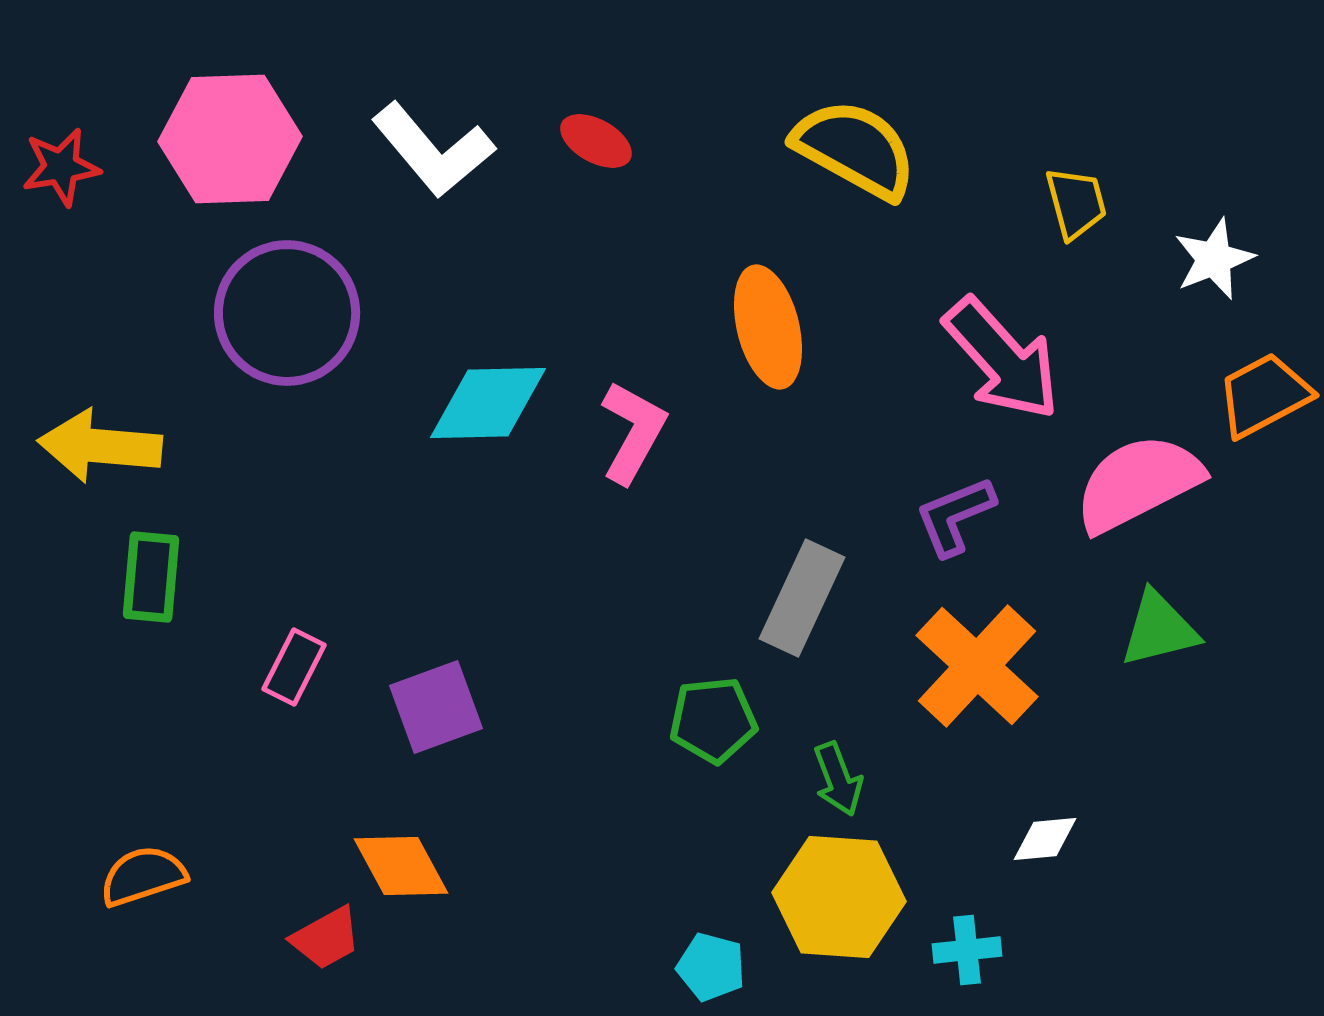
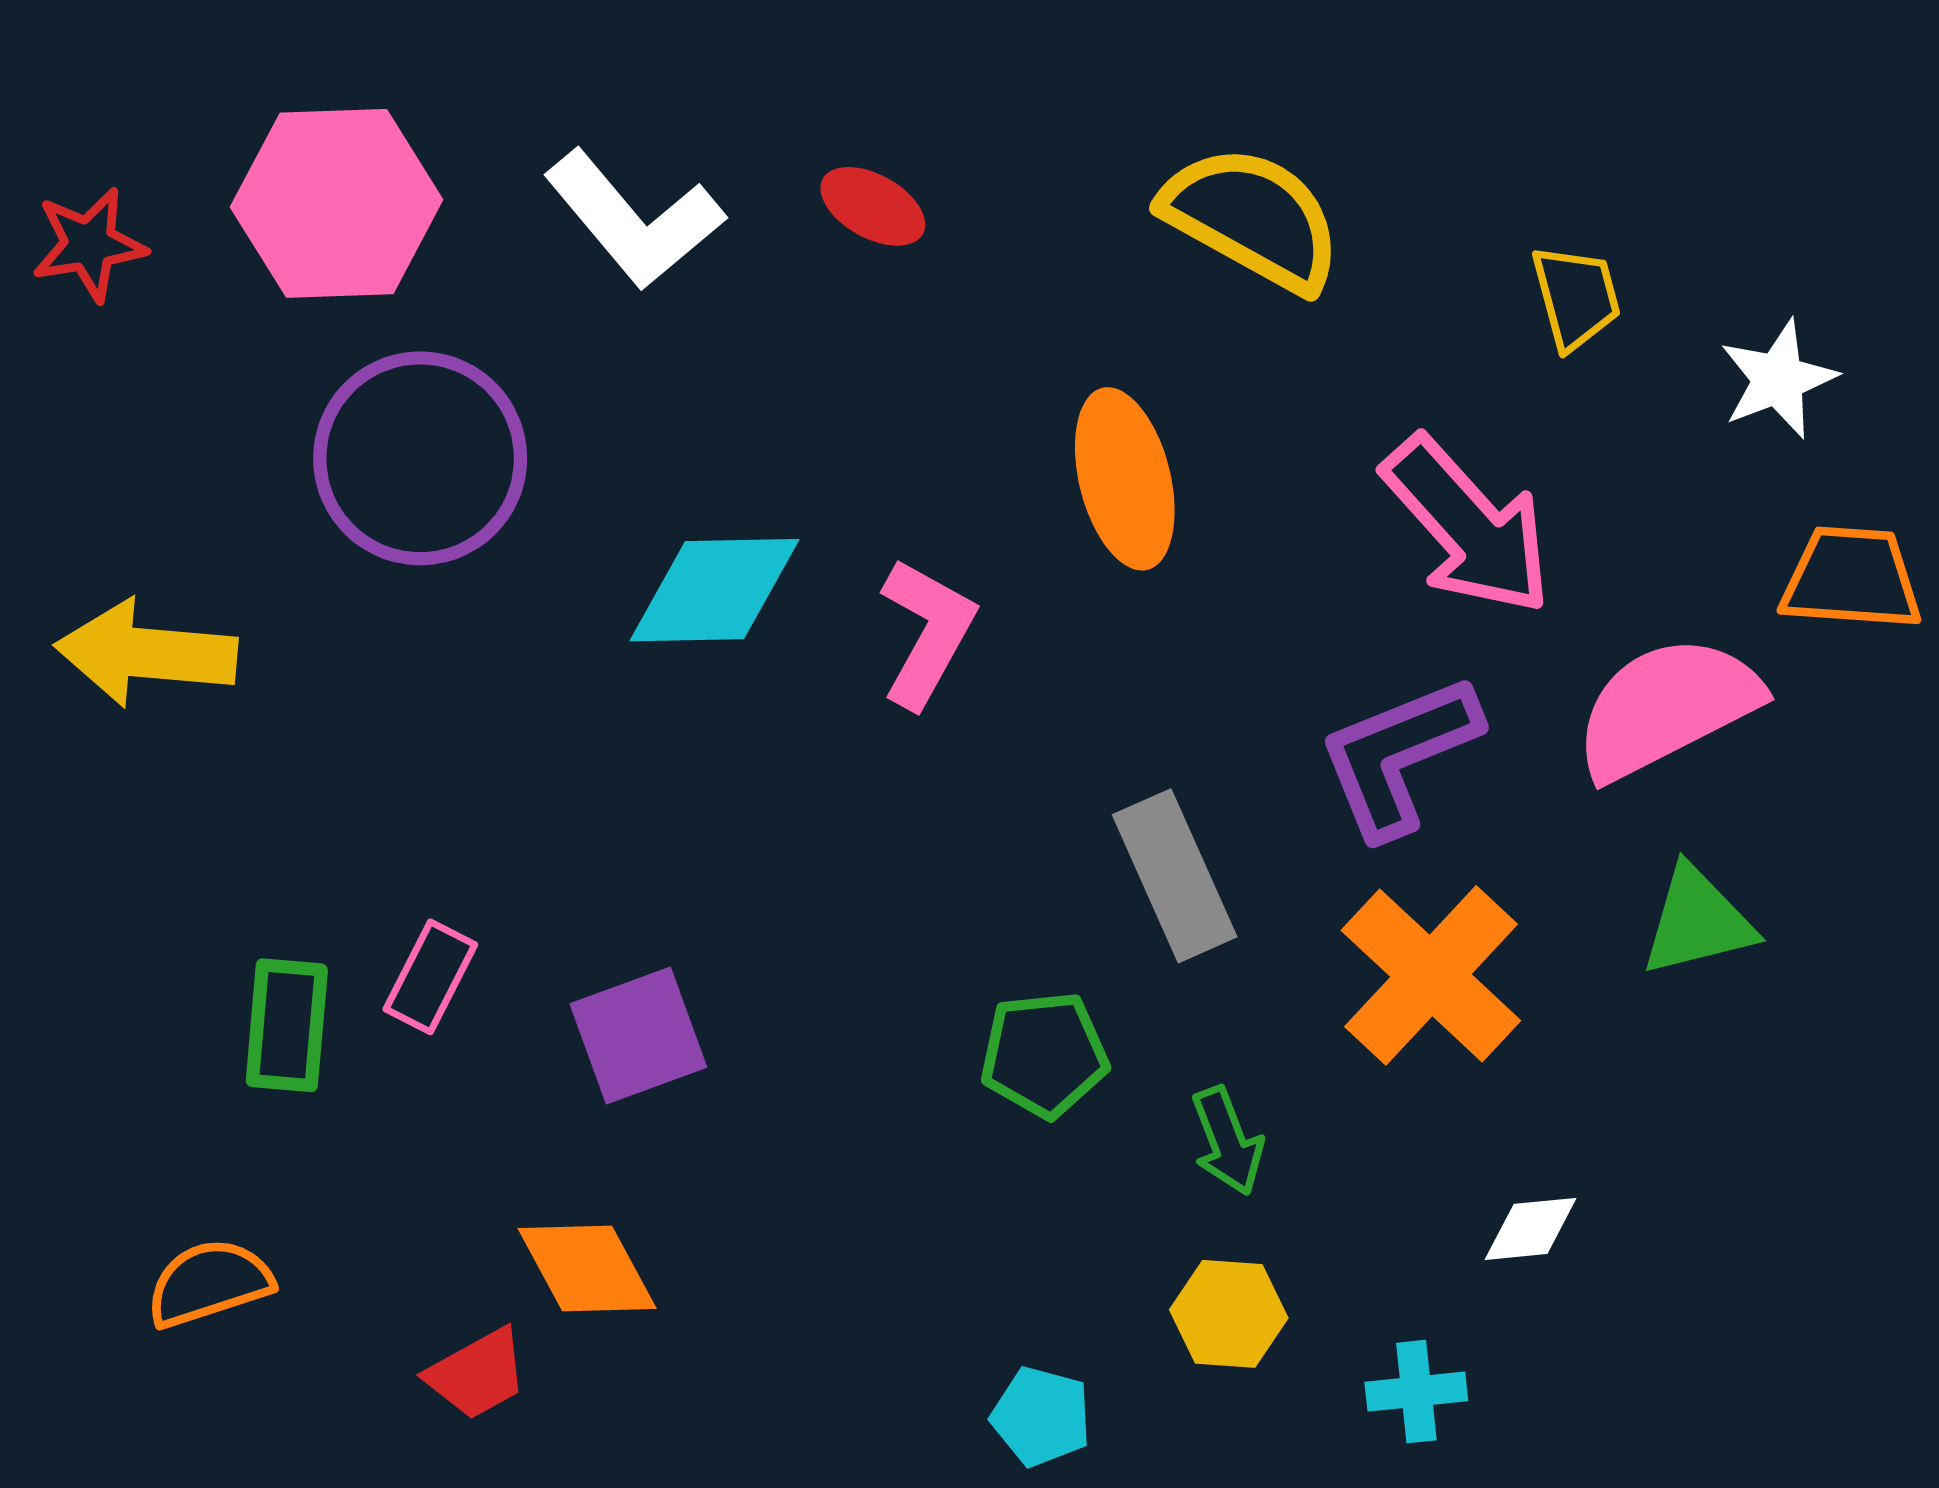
orange trapezoid: (1264, 395) -> (1851, 578), turned 32
purple L-shape: (955, 516) -> (1399, 756), size x1.4
green rectangle: (151, 577) -> (287, 1025), moved
gray rectangle: (802, 598) -> (1175, 876), turned -49
yellow hexagon: (839, 897) -> (1229, 1314), size x0.6

